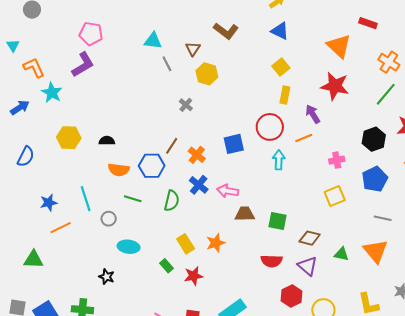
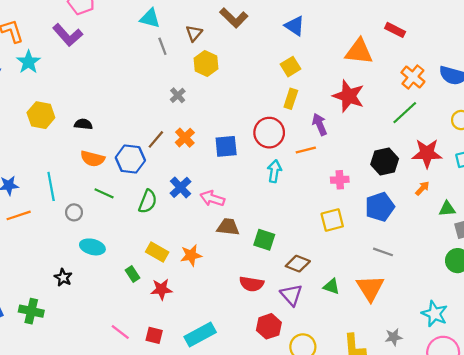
orange triangle: (339, 46) -> (359, 52), turned -44
purple L-shape: (83, 65) -> (68, 35), turned 72
orange cross: (197, 155) -> (185, 138), moved
yellow rectangle: (186, 244) -> (157, 252), turned -36

